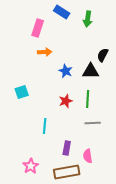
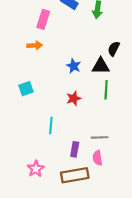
orange arrow: (45, 52) -> (35, 45), moved
green line: (88, 99) -> (106, 90), moved
gray line: (93, 123) -> (100, 137), moved

